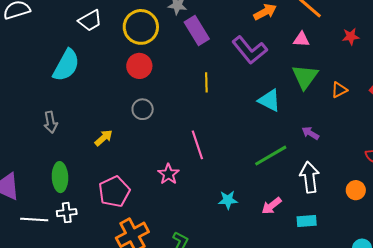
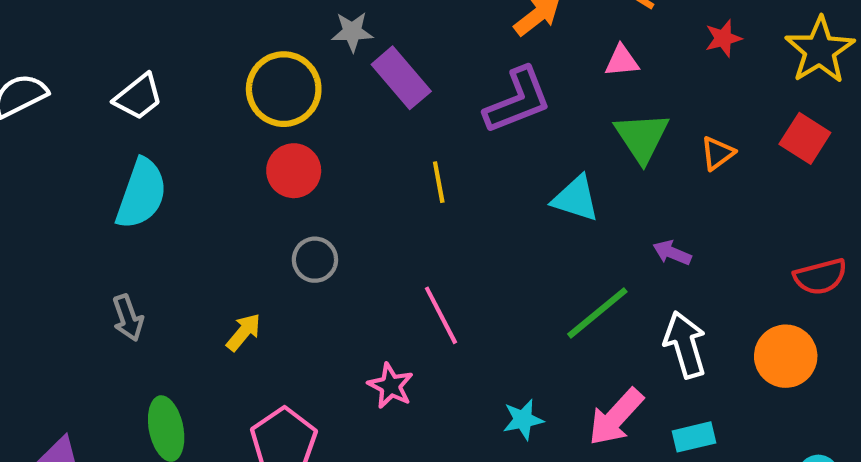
white trapezoid: (90, 21) -> (138, 97), moved
purple L-shape: (250, 50) -> (518, 100), turned -63
orange circle: (356, 190) -> (786, 356), size x1.5
pink arrow: (272, 206) -> (616, 417), size x1.4

